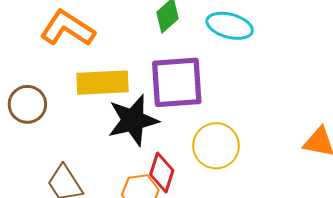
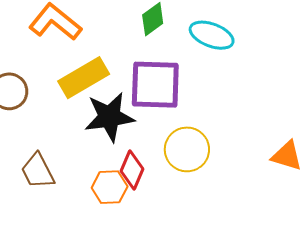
yellow rectangle: (102, 83) -> (84, 78), turned -33

